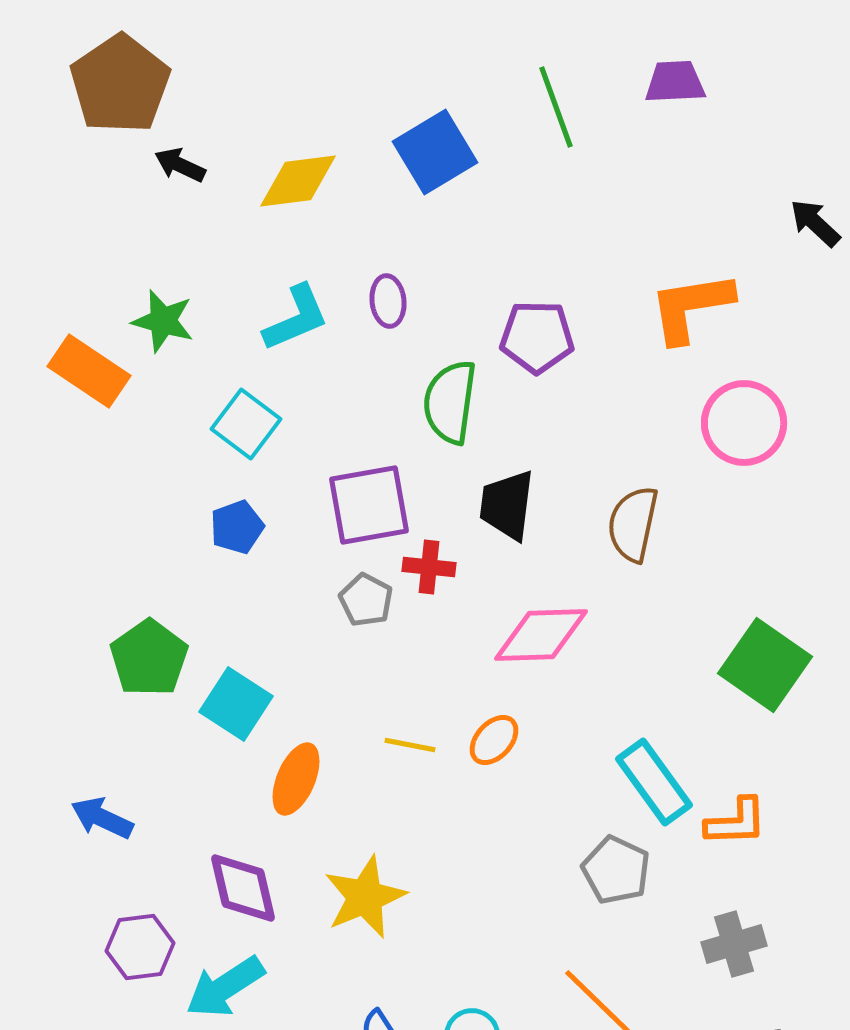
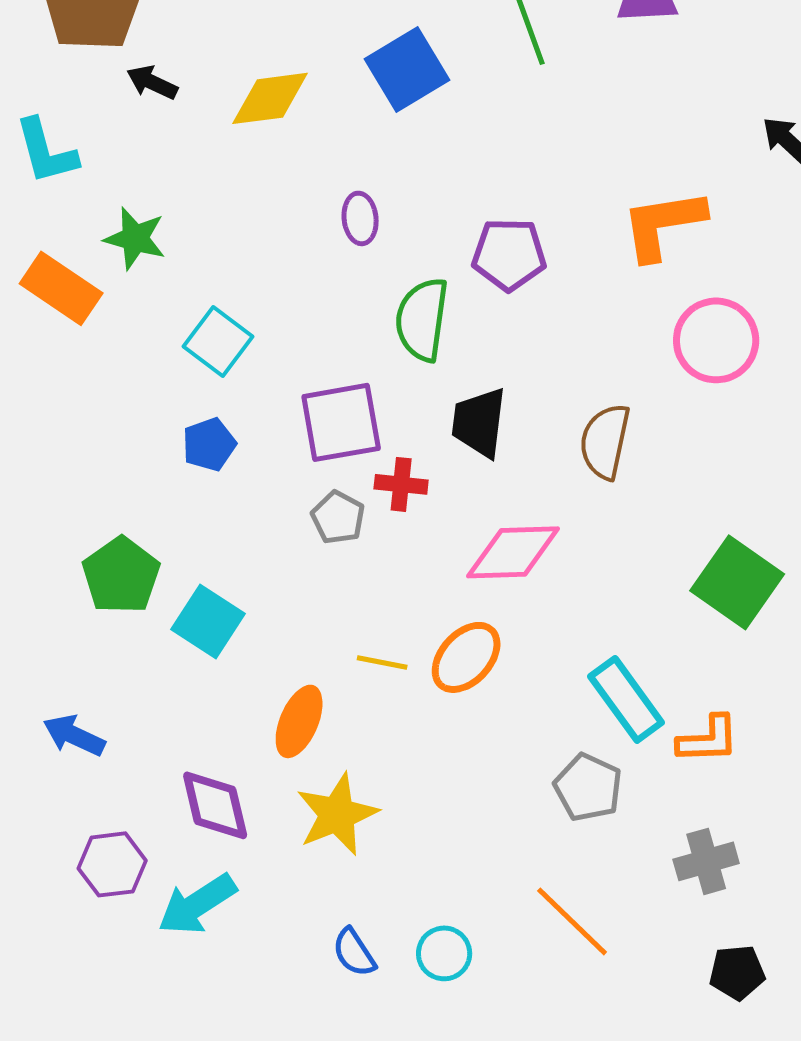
cyan L-shape: (296, 318) -> (46, 151), moved, turned 98
orange ellipse: (494, 740) -> (466, 657), size x1.4
orange ellipse: (296, 779) -> (299, 721), moved

